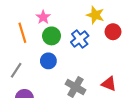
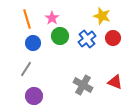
red circle: (113, 32) -> (113, 38), moved
orange line: (22, 33) -> (27, 19), moved
blue circle: (48, 61) -> (33, 43), moved

